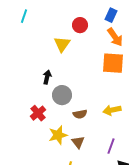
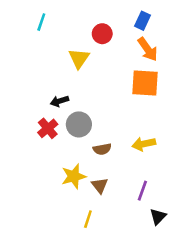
cyan line: (24, 16) -> (41, 22), moved
black arrow: (47, 77) -> (59, 101), turned -120
red cross: (38, 113) -> (48, 128), moved

